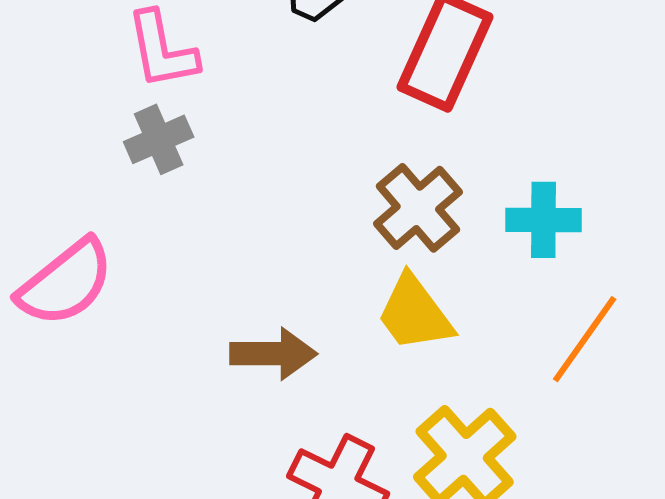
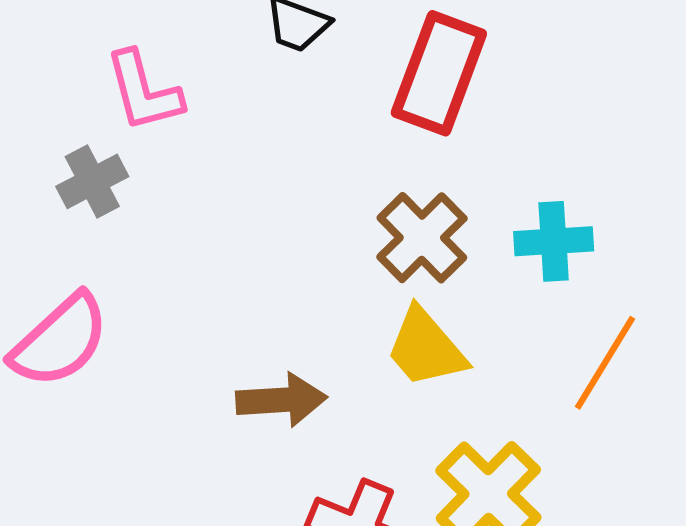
gray cross: (159, 139) -> (92, 181), moved

